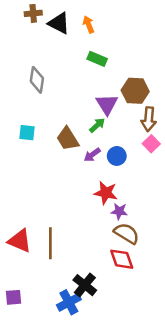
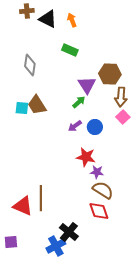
green rectangle: (97, 59) -> (70, 50), moved
brown trapezoid: (68, 139) -> (37, 105), moved
red triangle: (20, 241) -> (23, 206), moved

